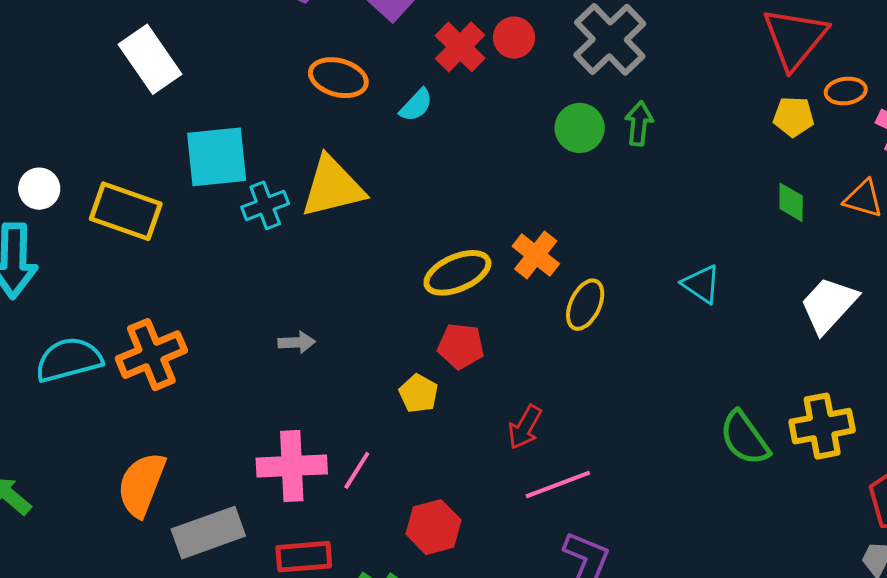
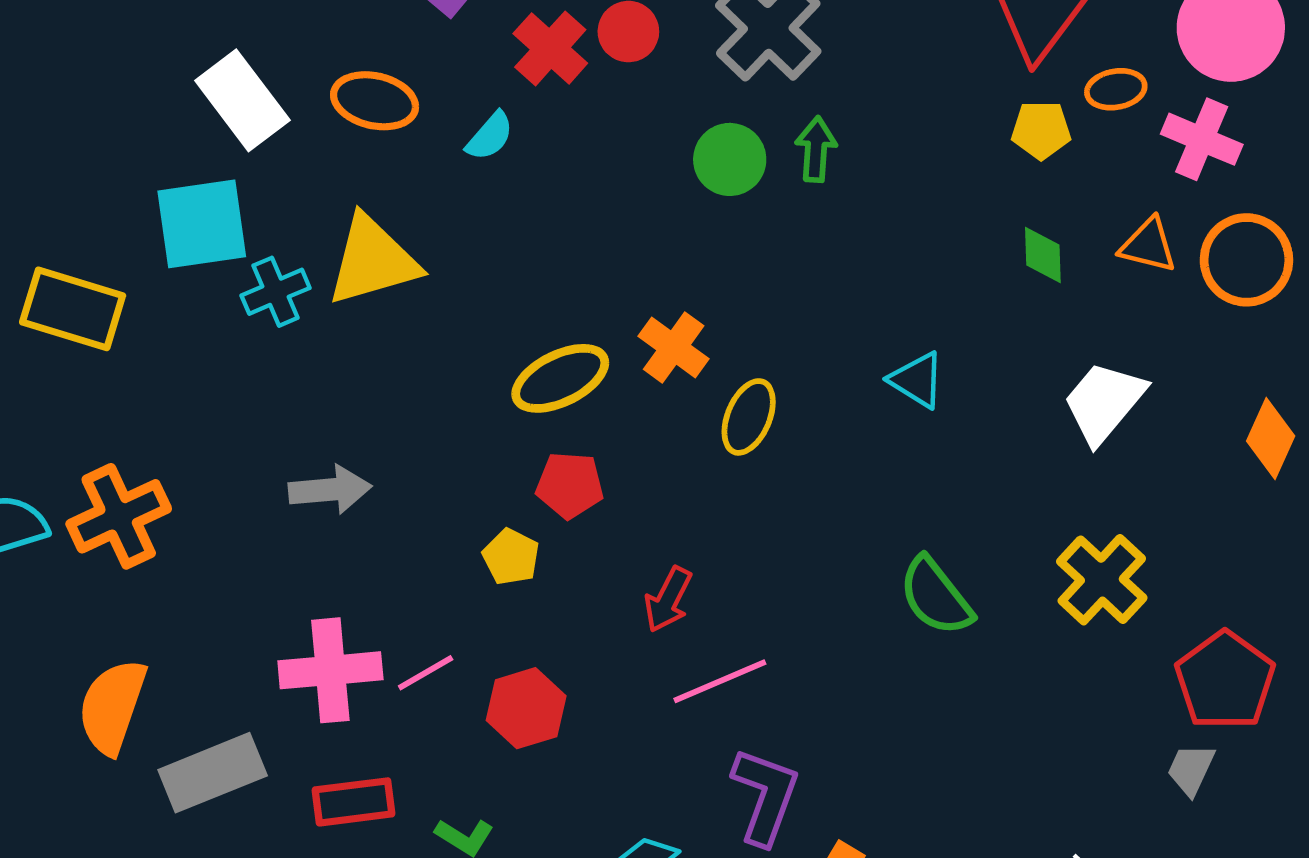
white rectangle: (150, 59) -> (242, 100), moved
gray arrow: (297, 342) -> (330, 490), size x1.5
yellow cross: (822, 426) -> (1102, 580), turned -34
green semicircle: (745, 438) -> (936, 596), moved
pink line: (357, 470) -> (426, 673), turned 30
red hexagon: (433, 527) -> (526, 708), moved

